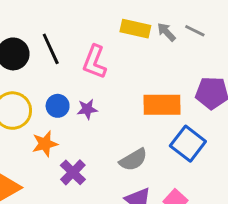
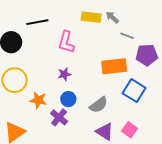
gray line: (195, 31) -> (127, 36), moved
black line: (51, 49) -> (37, 22), moved, turned -70
blue circle: (58, 106) -> (68, 99), moved
orange star: (45, 144) -> (38, 100), turned 30

